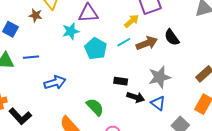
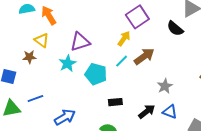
black semicircle: (172, 37) -> (175, 28), moved
gray star: (159, 77) -> (165, 86), size x0.7
black rectangle: (121, 81) -> (115, 102), moved
black arrow: (136, 97) -> (147, 111), turned -42

